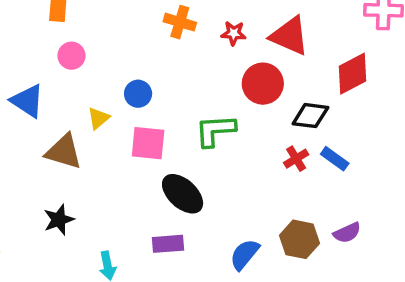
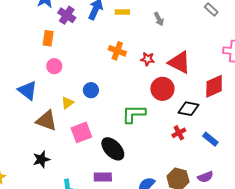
pink square: (148, 143) -> (81, 132), moved, turned -30
blue rectangle: (335, 159) -> (210, 139), moved

